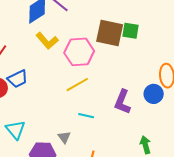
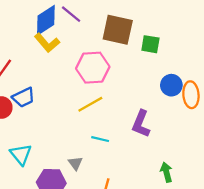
brown square: (110, 33) -> (118, 30), moved
yellow L-shape: (47, 41) -> (47, 43), moved
blue circle: (154, 94) -> (171, 85), moved

